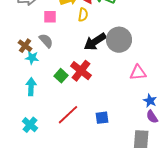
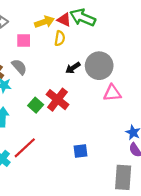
black arrow: (95, 42) -> (73, 68), size x0.6
pink triangle: (138, 73) -> (112, 93), moved
red line: (68, 115) -> (25, 148), moved

